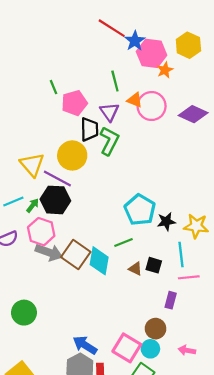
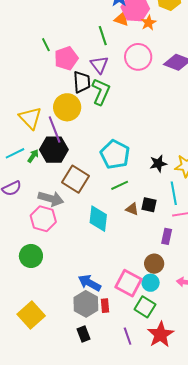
orange triangle: (135, 100) -> (121, 19), moved
purple line: (57, 179) -> (55, 130), turned 44
cyan pentagon: (140, 210) -> (115, 154), moved
pink hexagon: (41, 232) -> (43, 219), moved
brown square: (76, 254) -> (76, 179), moved
cyan diamond: (99, 261) -> (98, 219), moved

